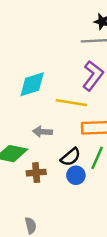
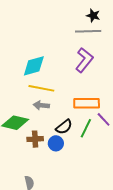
yellow line: (71, 103) -> (41, 88), moved
blue circle: (76, 175) -> (56, 143), moved

